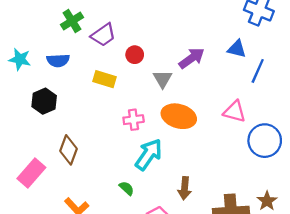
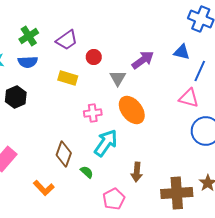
green cross: (72, 21) -> (29, 36), moved
pink triangle: (235, 112) -> (189, 98), moved
orange ellipse: (179, 116) -> (132, 110), turned 36
brown diamond: (69, 150) -> (64, 154), moved

